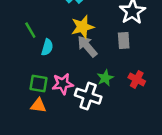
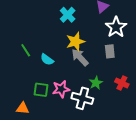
green line: (30, 30) -> (26, 50), moved
cyan semicircle: (47, 47) -> (47, 59), turned 112
orange triangle: (38, 105) -> (23, 108), moved

